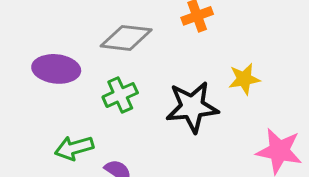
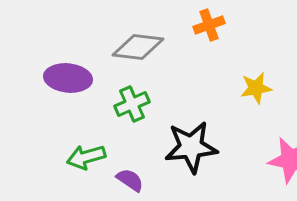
black star: (192, 107) -> (191, 147), moved

